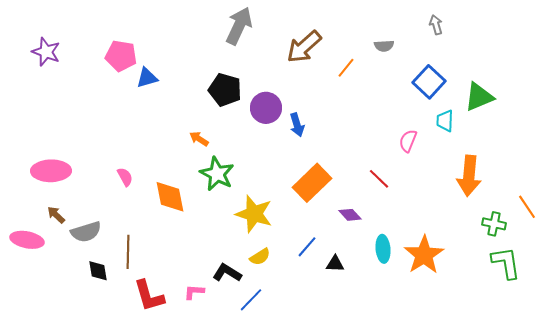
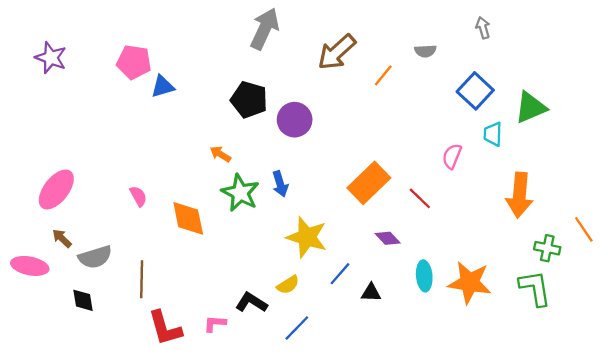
blue arrow: (297, 125) -> (280, 184), moved
pink ellipse: (51, 171) -> (56, 189), turned -51
orange rectangle: (312, 183) -> (369, 183), moved
yellow star: (254, 214) -> (307, 237), moved
orange star: (424, 255) -> (470, 283), turned -30
green L-shape: (506, 263) -> (535, 288), moved
black diamond: (98, 271) -> (83, 300), moved
blue line: (251, 300) -> (297, 328), moved

